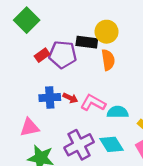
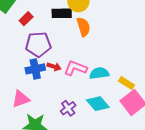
purple pentagon: (63, 54) -> (38, 44), moved
red rectangle: (42, 55) -> (26, 19), moved
purple cross: (79, 145) -> (68, 108), size x0.6

